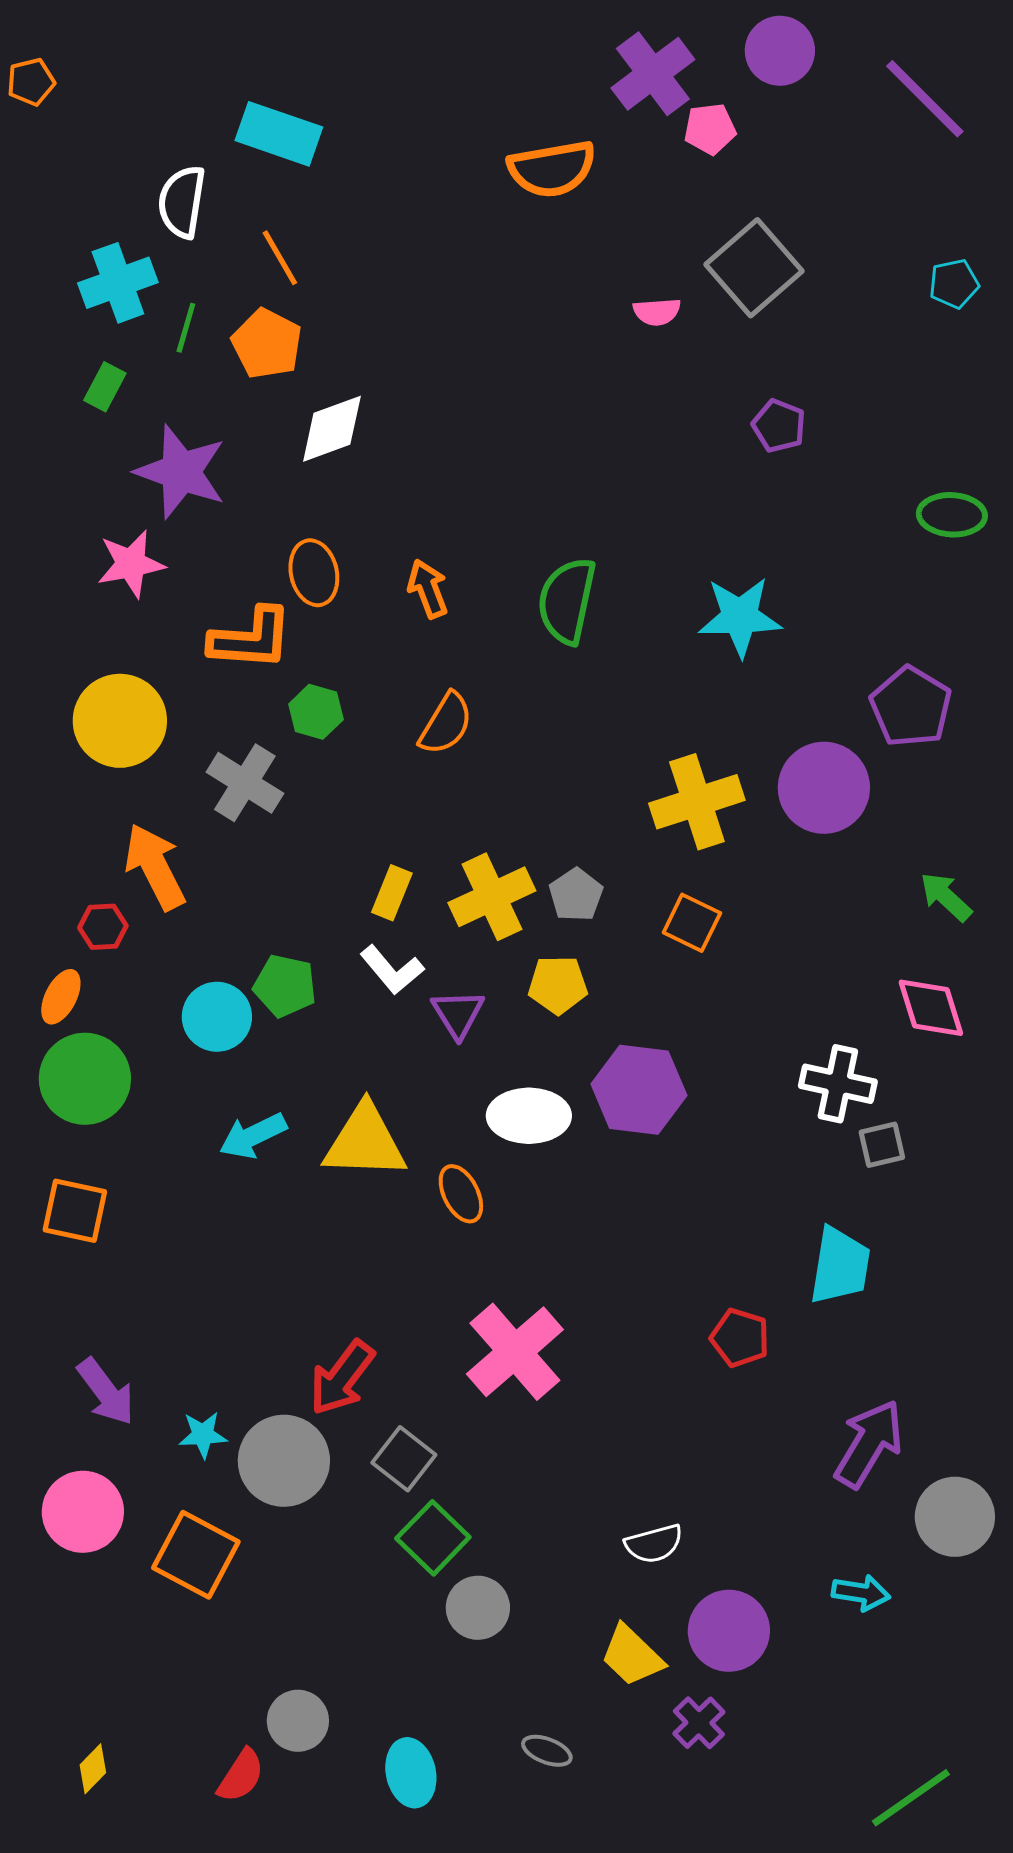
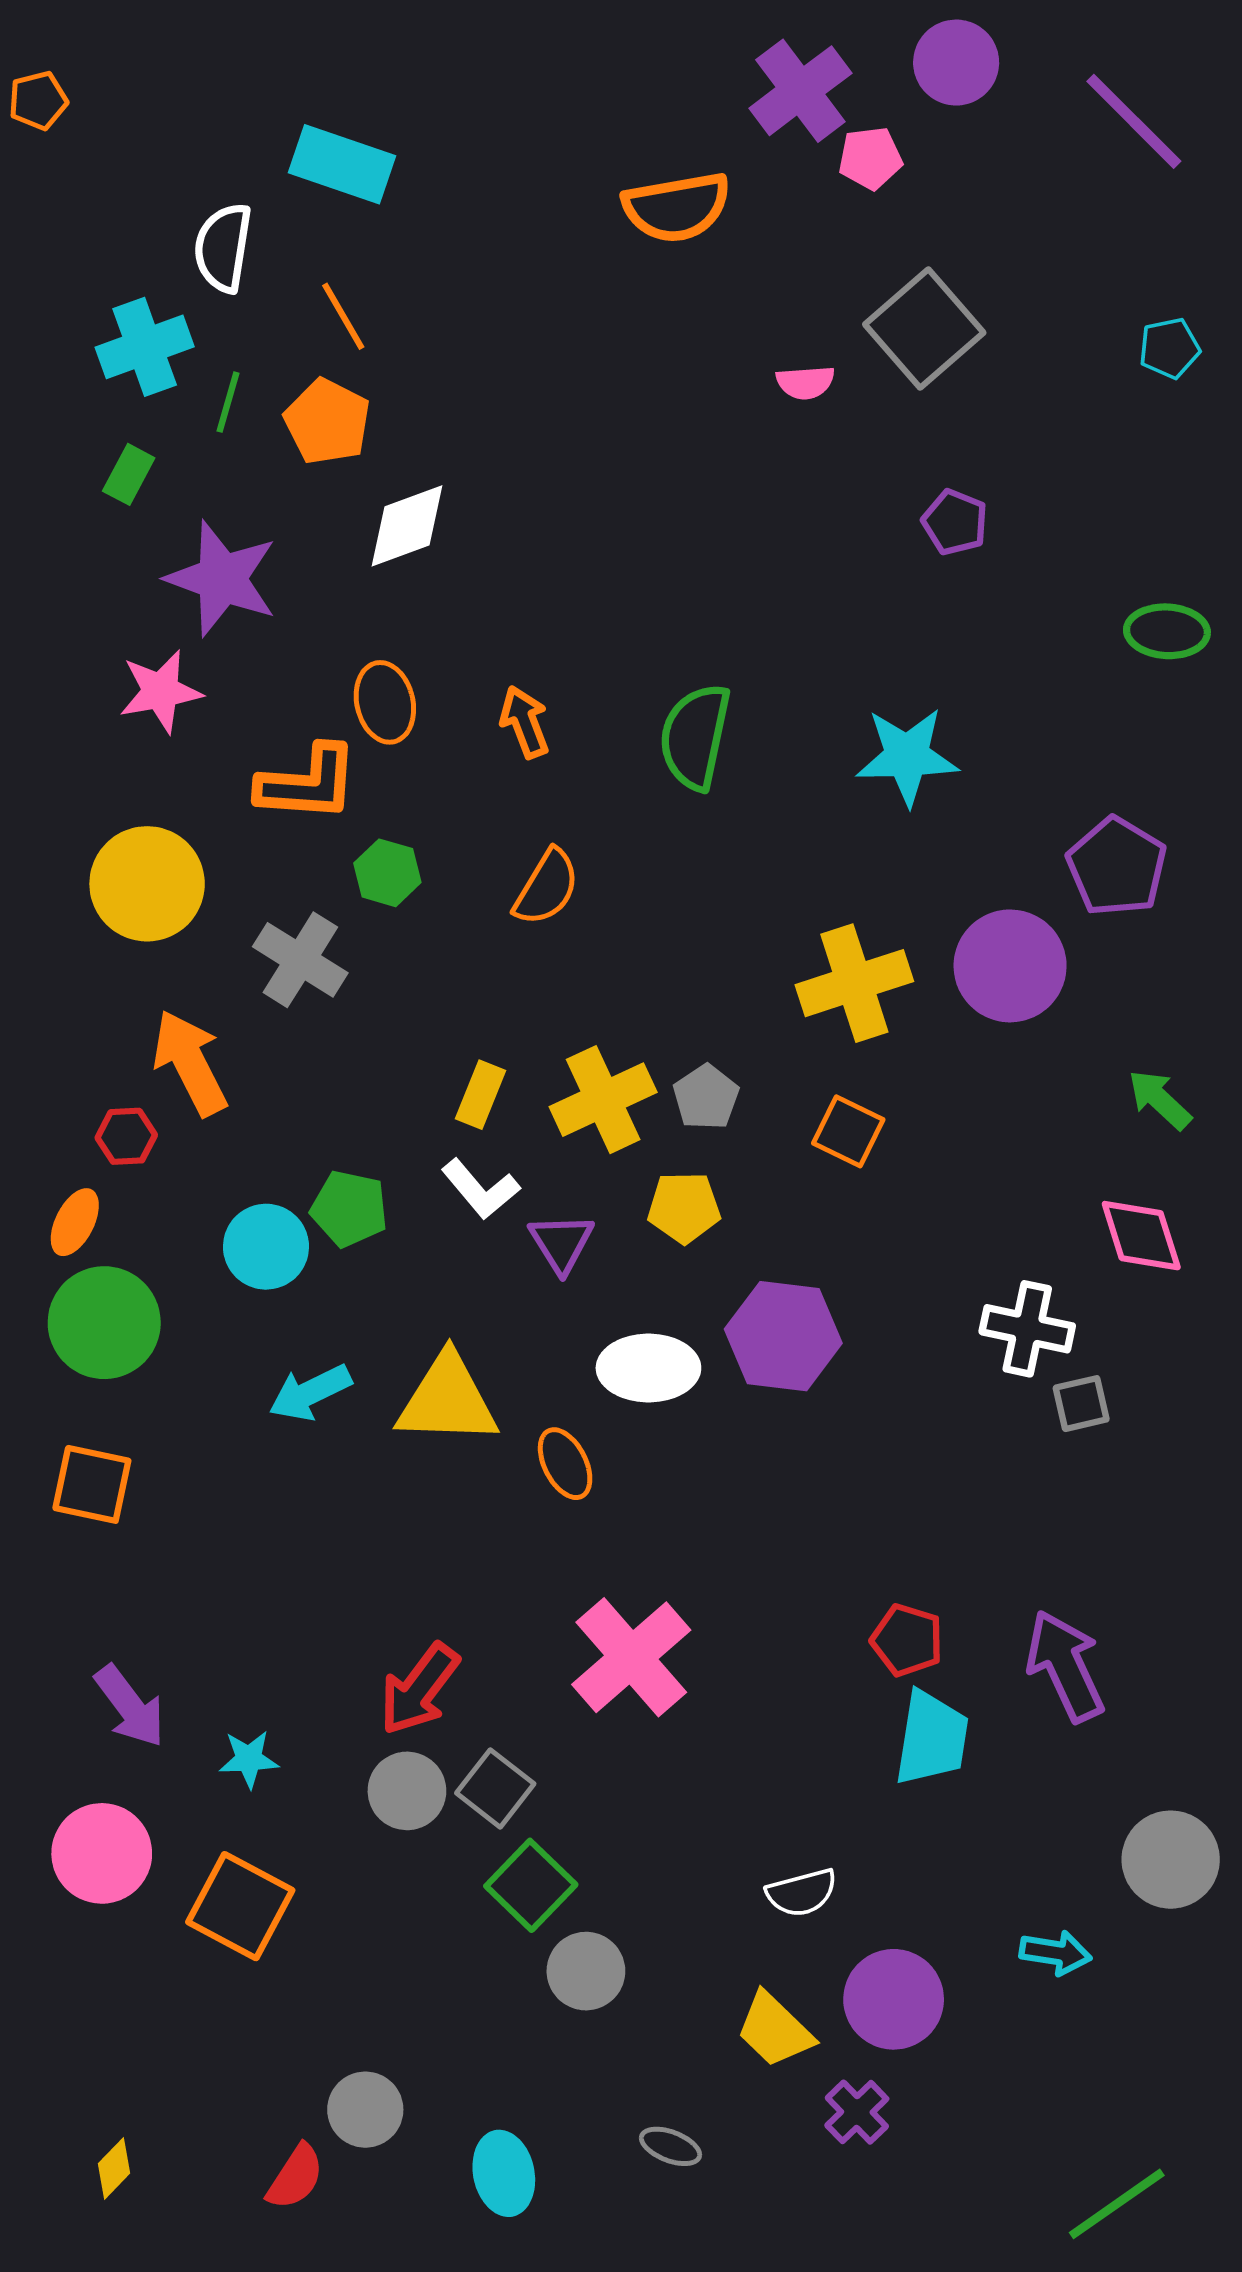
cyan trapezoid: (840, 1266) -> (932, 1738), moved
purple arrow: (869, 1444) -> (1065, 1666), moved, turned -56
gray circle: (284, 1461) -> (407, 1791), moved, size x0.7

